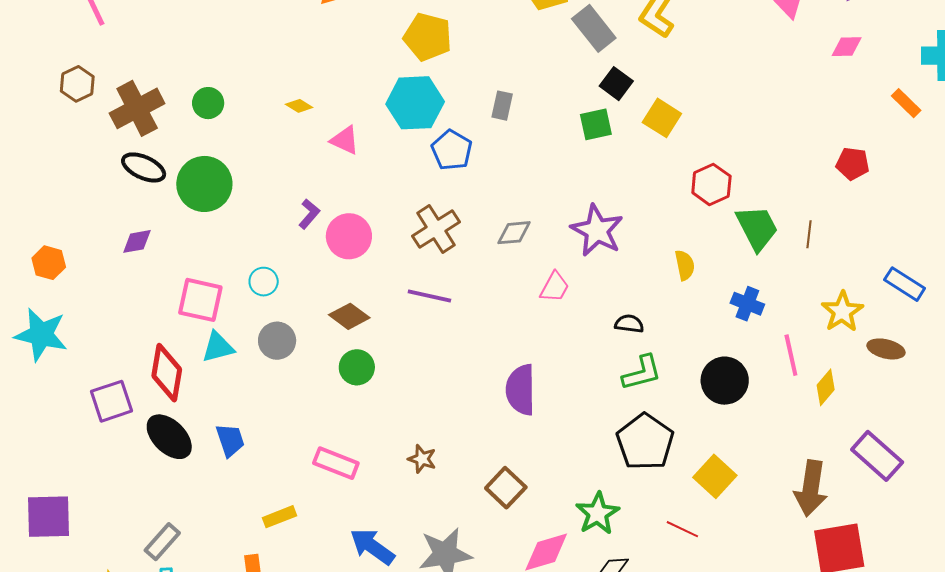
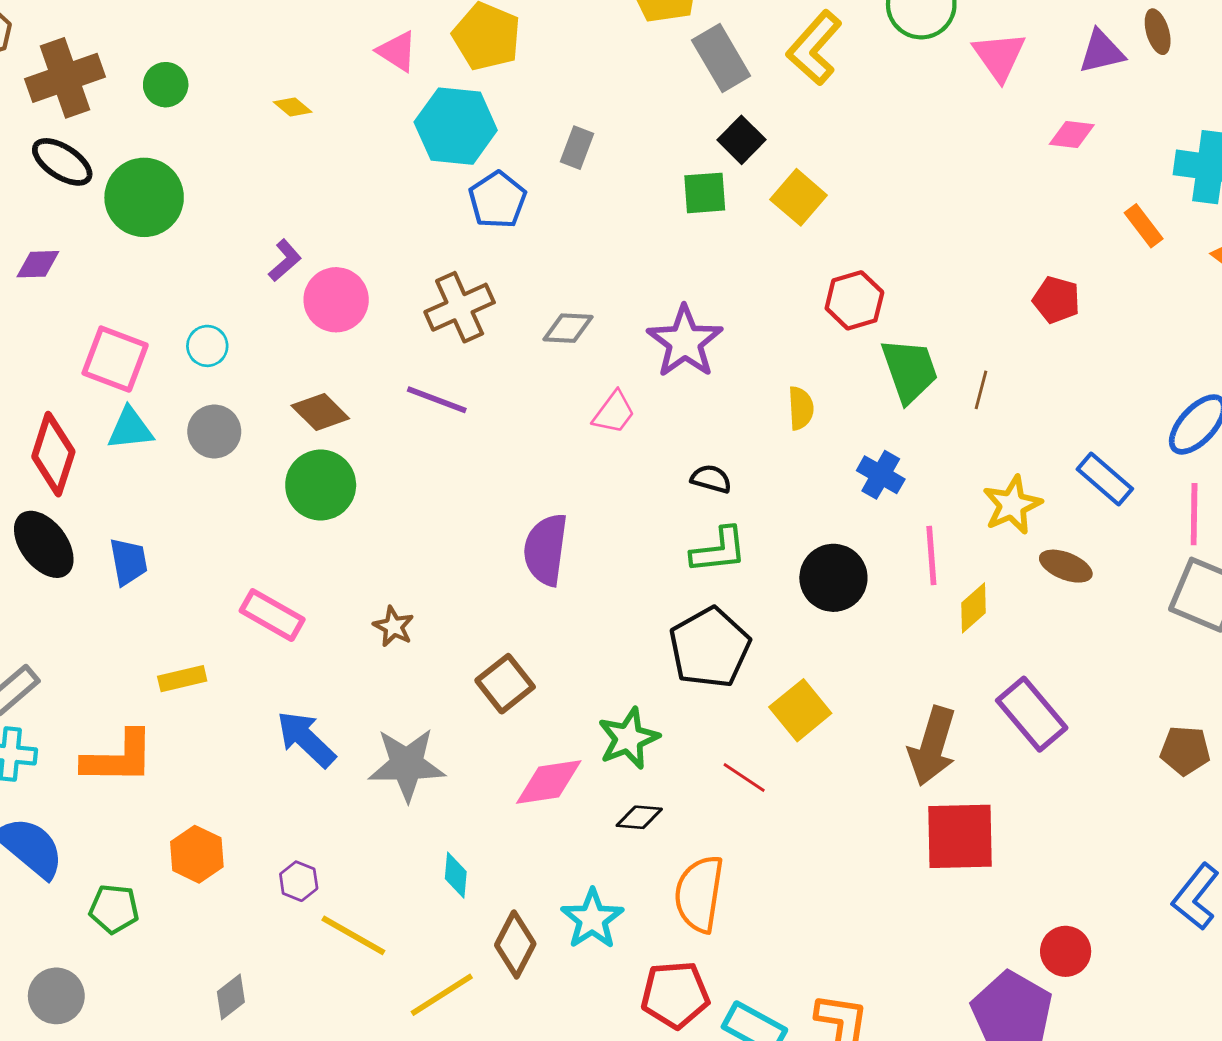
pink triangle: (345, 140) -> (397, 51), moved
green circle: (357, 367) -> (321, 485), size x1.4

